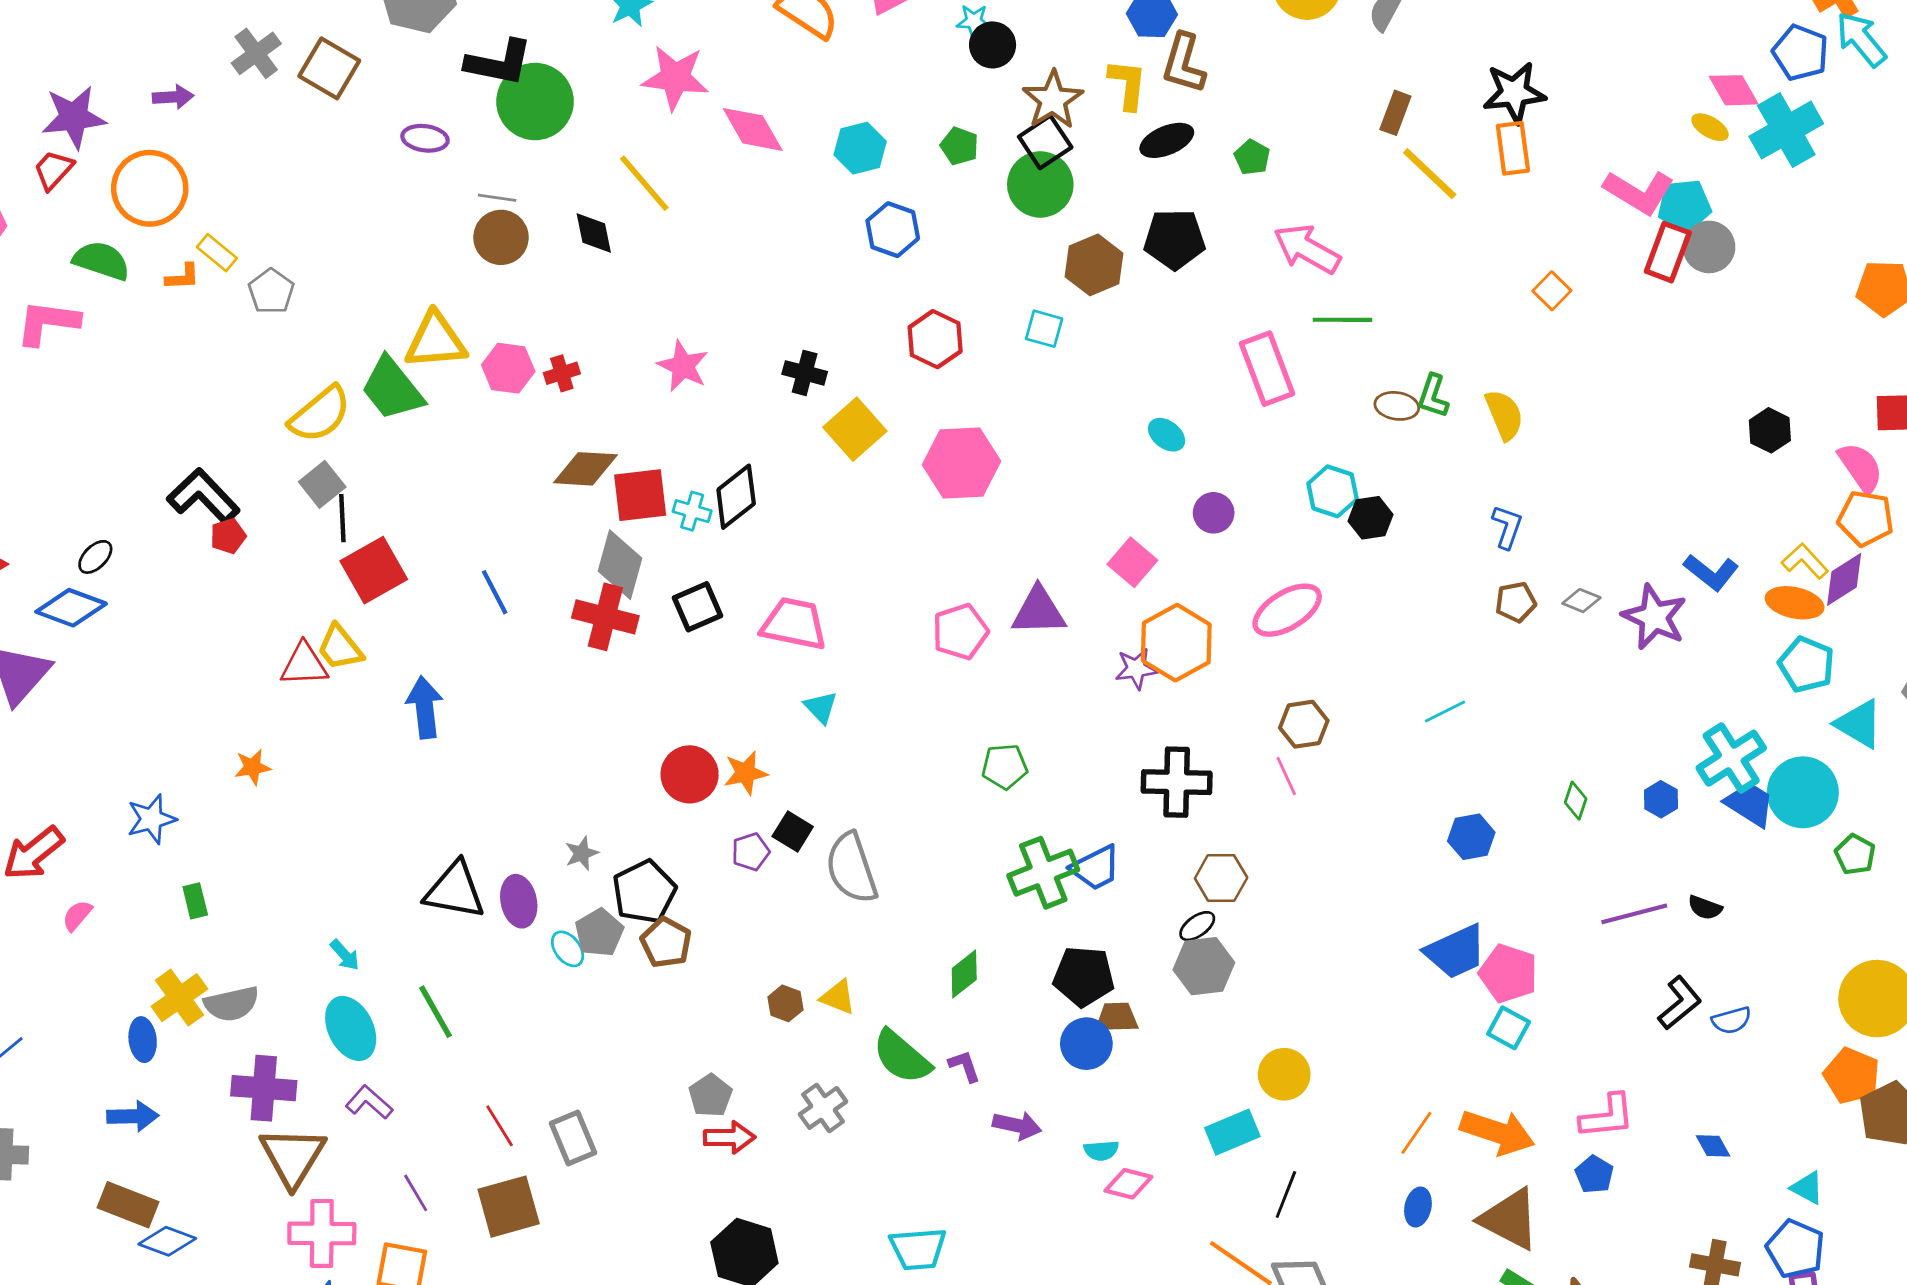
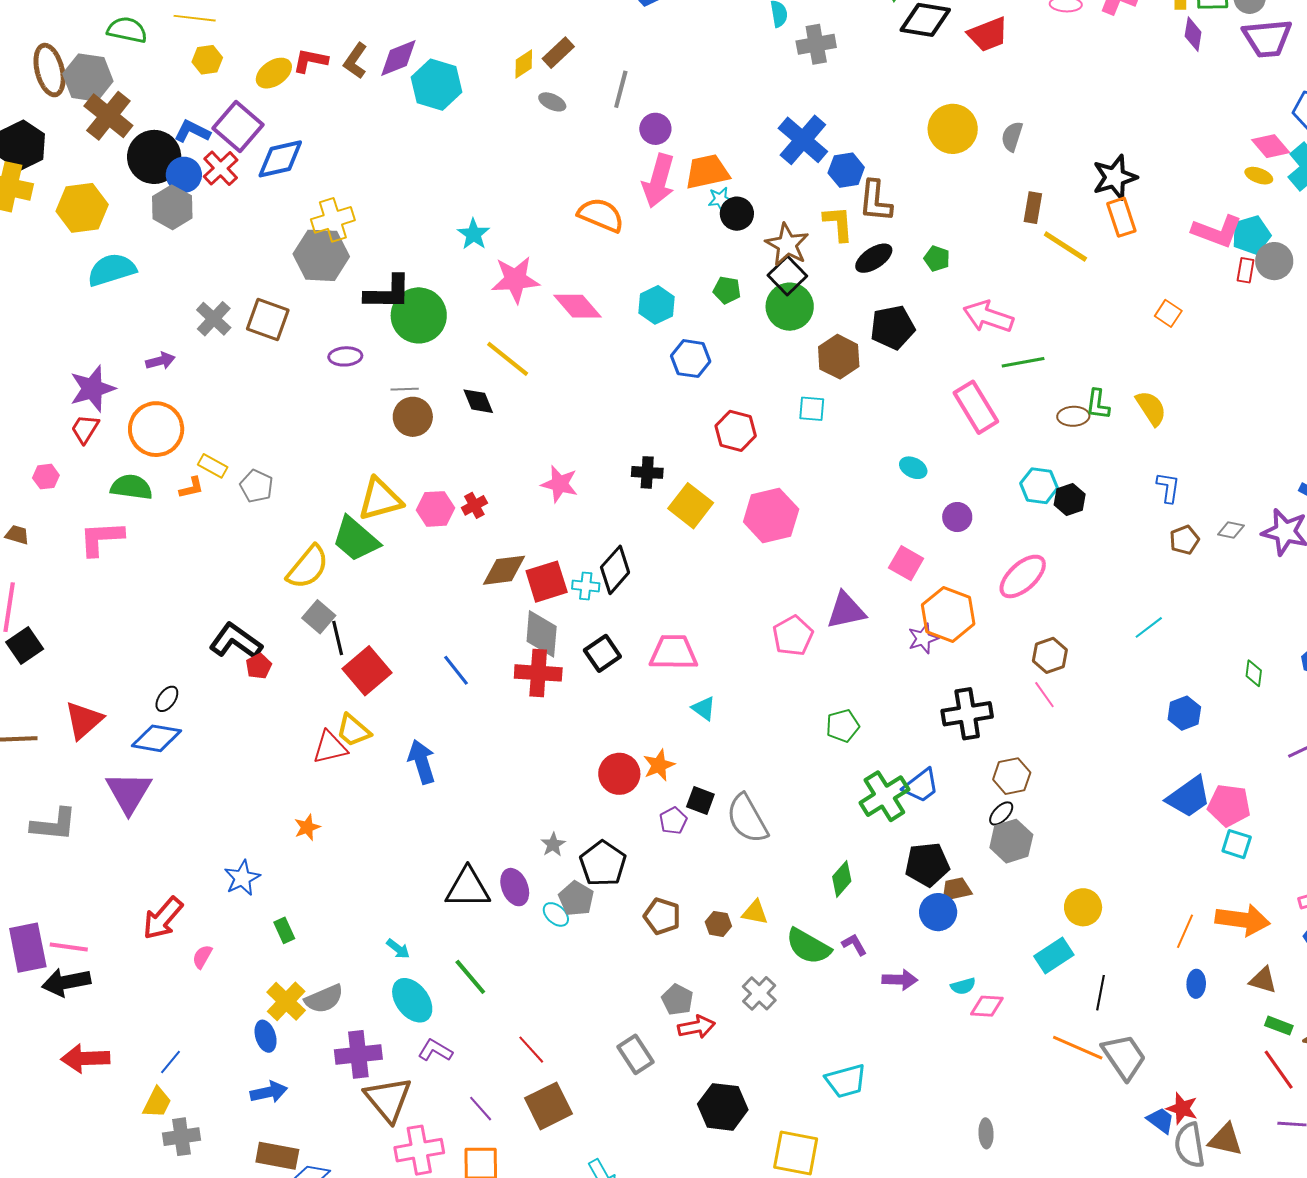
red rectangle: (1668, 252) -> (1246, 270), size x0.6
brown pentagon: (666, 943) -> (662, 916), moved
gray rectangle: (573, 1138) -> (636, 1054), moved
brown triangle: (1510, 1219) -> (1263, 980), size x0.6

